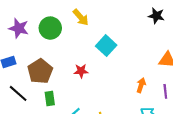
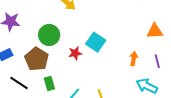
green circle: (50, 28) -> (49, 35), moved
cyan square: (106, 46) -> (96, 42), moved

